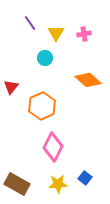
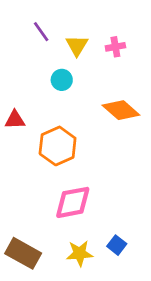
red triangle: (11, 87) -> (15, 120), turned 49
pink diamond: (53, 147) -> (73, 202), turned 52

